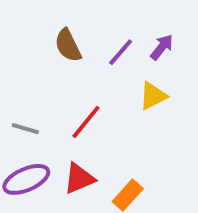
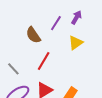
brown semicircle: (68, 45) -> (33, 35), moved
gray line: (25, 129) -> (13, 69), turned 40

